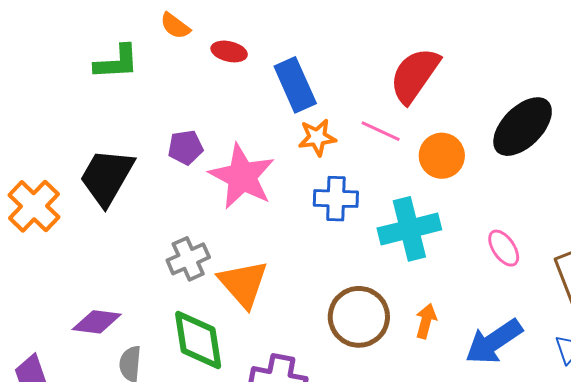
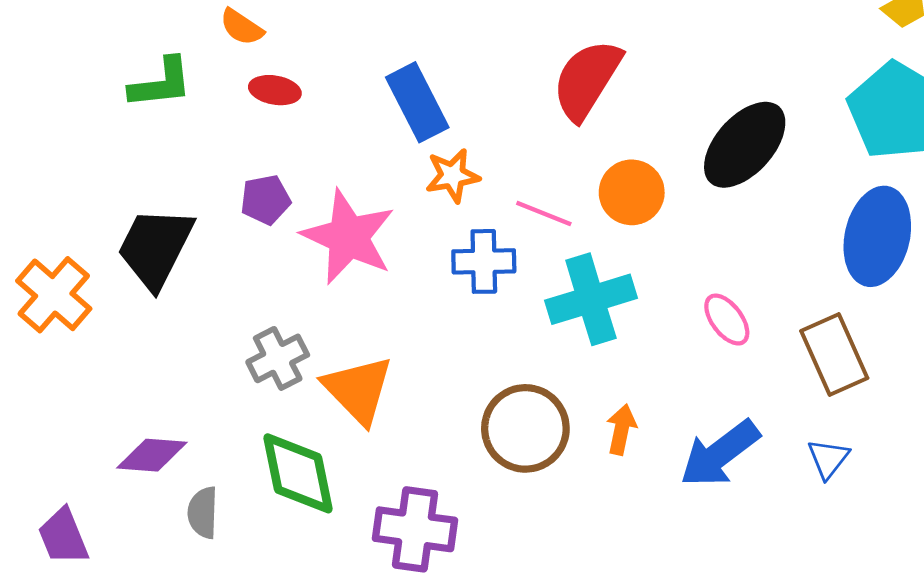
red ellipse: (229, 51) -> (275, 90), moved
pink line: (381, 131) -> (544, 214), moved

